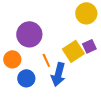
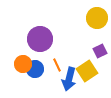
yellow square: (73, 51) -> (87, 71), moved
blue circle: (26, 78) -> (35, 69), moved

